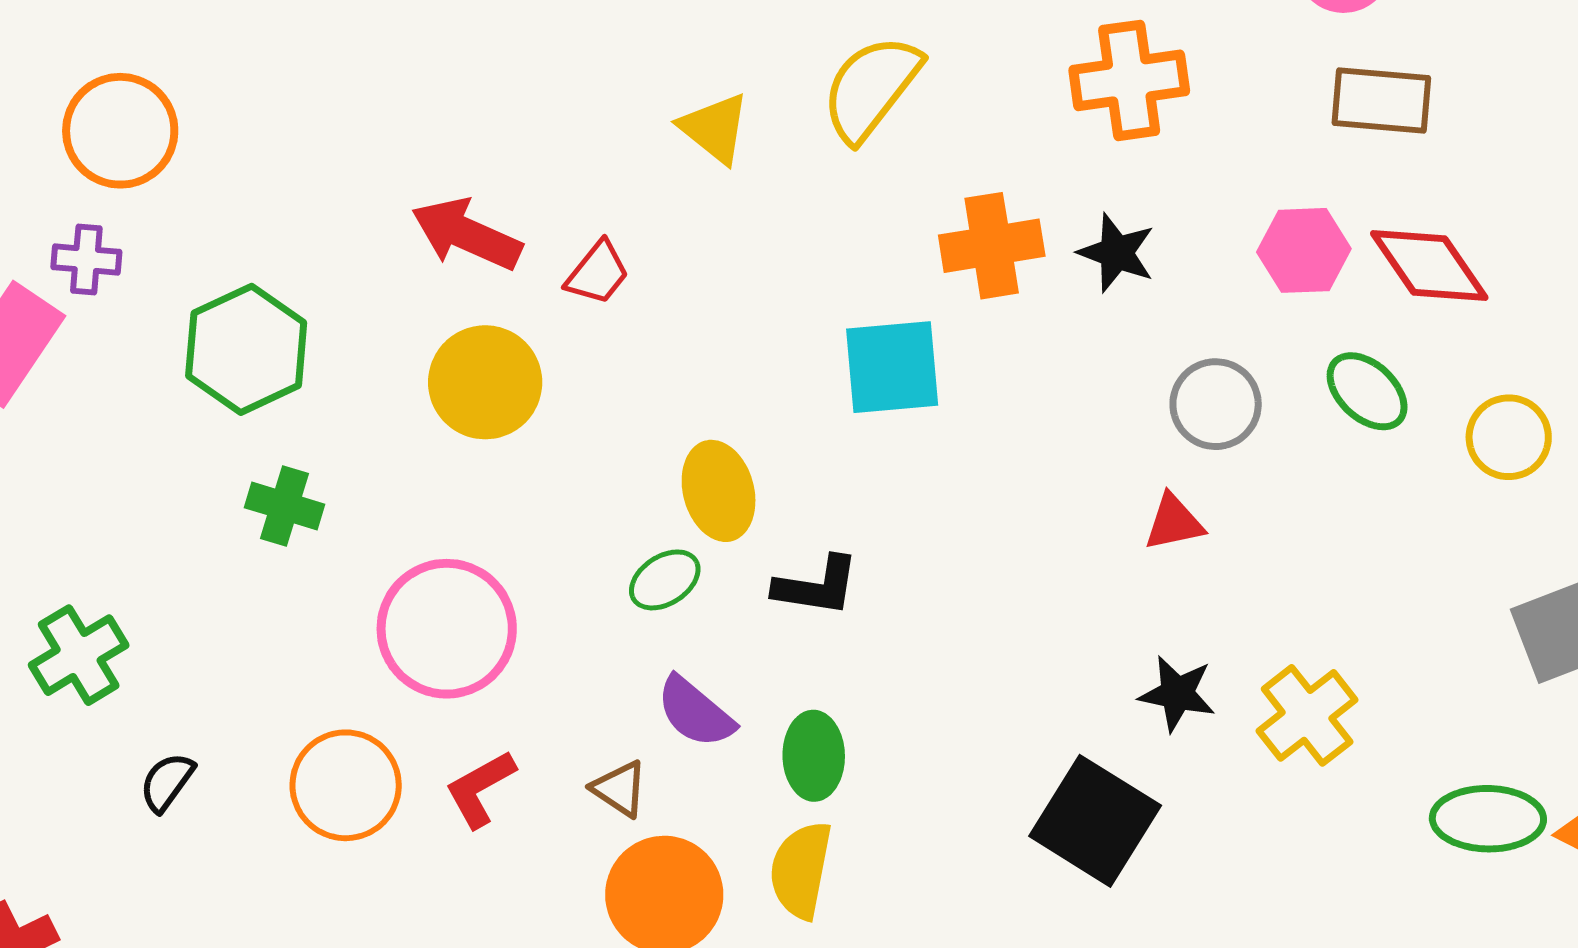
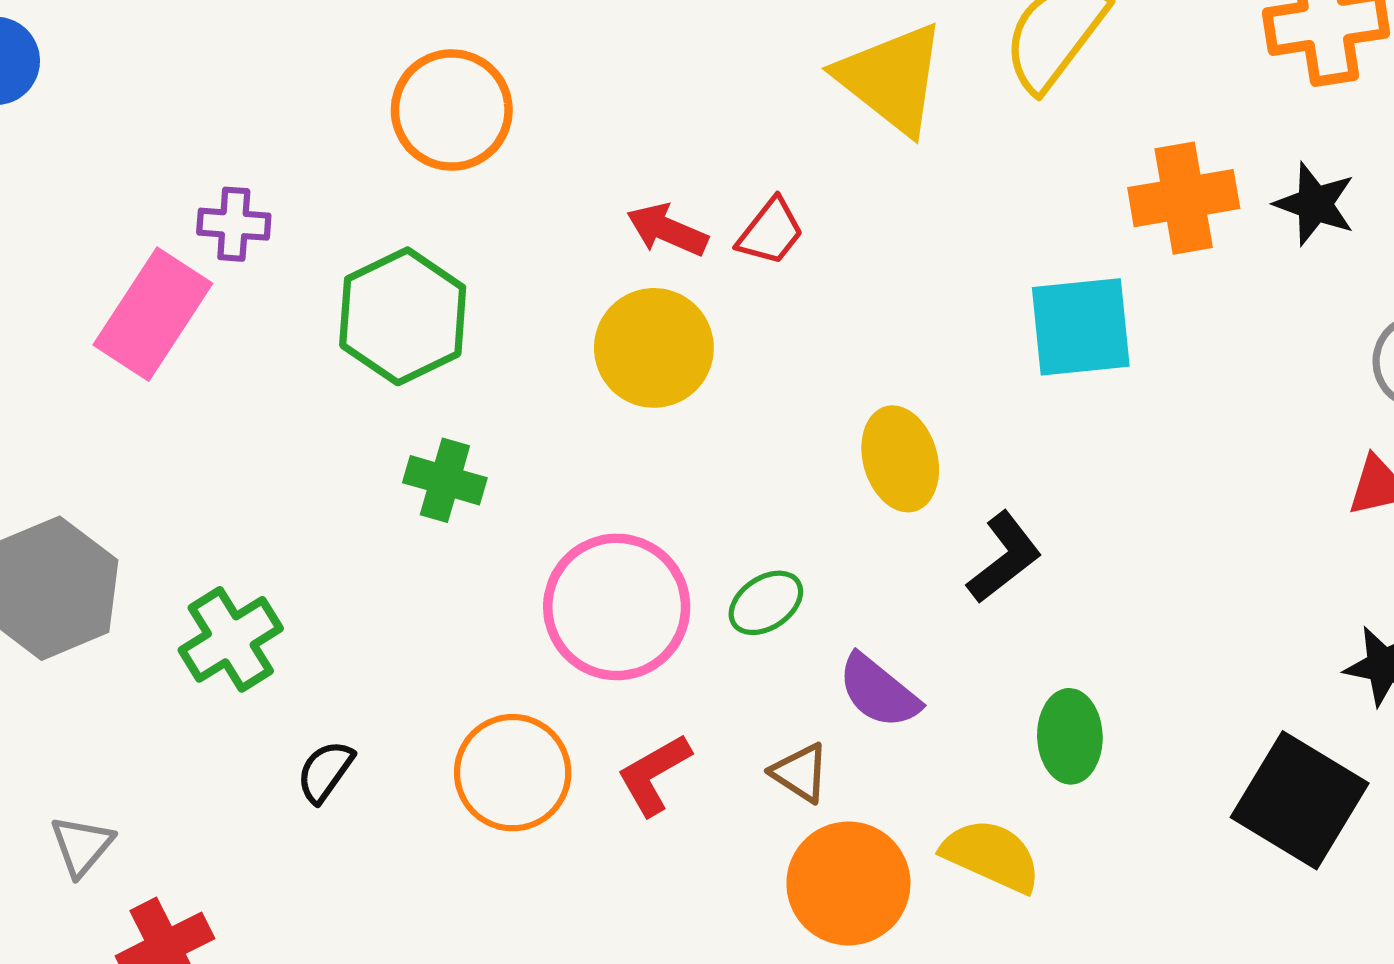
yellow triangle: (715, 128) -> (891, 78), size x1.5
orange circle: (120, 131) -> (452, 110), moved
red arrow: (467, 234) -> (667, 230), moved, size x0.7
green ellipse: (665, 580) -> (766, 603), moved
black L-shape: (817, 586) -> (1004, 558), turned -46
green ellipse: (814, 756) -> (1070, 736), moved
yellow semicircle: (801, 870) -> (991, 856), turned 104

